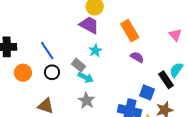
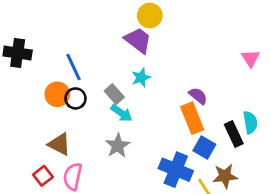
orange rectangle: (130, 31) -> (192, 118), moved
pink triangle: (175, 35) -> (251, 58), moved
cyan semicircle: (176, 70) -> (250, 122), turned 126
orange circle: (23, 73) -> (57, 94), moved

